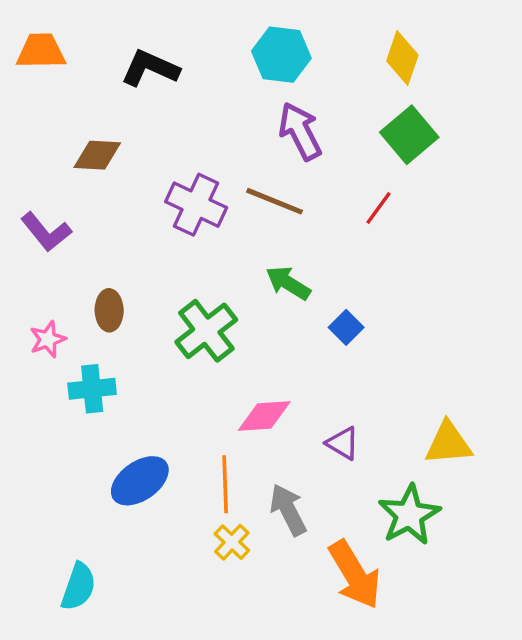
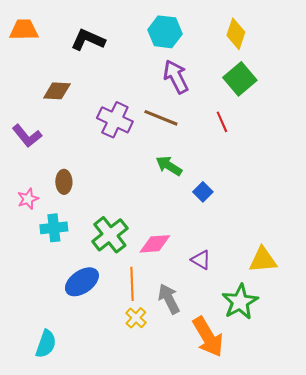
red line: (379, 208) -> (222, 122), turned -60
green cross: (206, 331) -> (110, 235), moved

